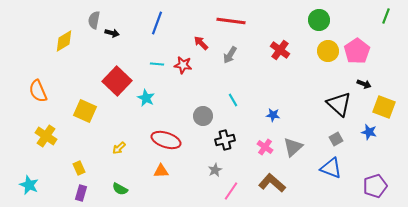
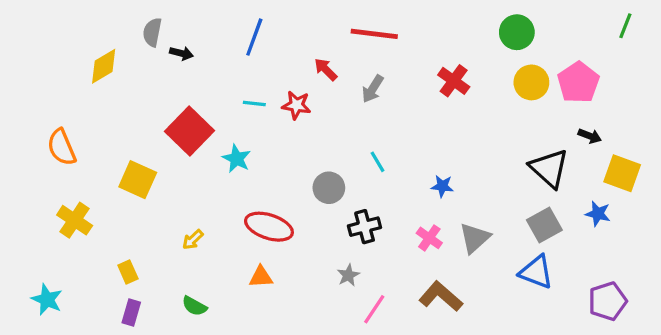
gray square: (336, 139) -> (544, 225), size x1.5

